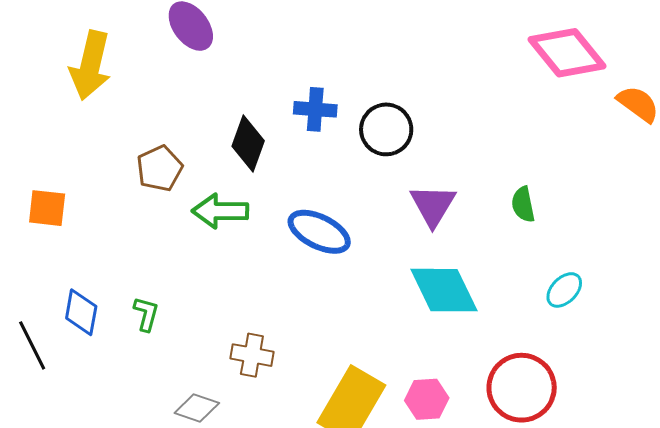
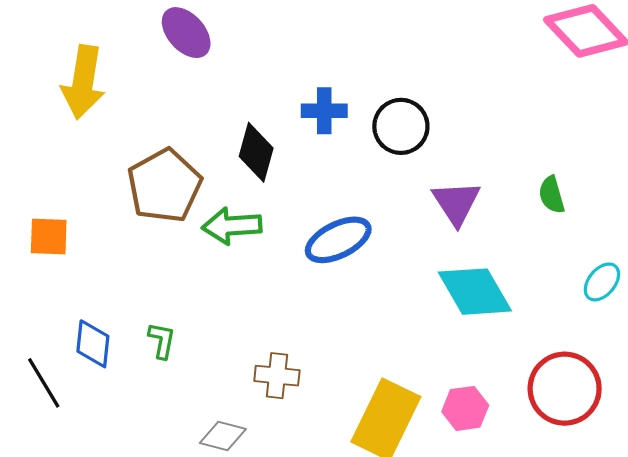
brown pentagon: (160, 168) -> (164, 186), size x1.5
blue ellipse: (319, 232) -> (338, 240), turned -48

